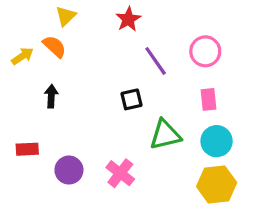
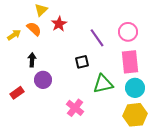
red star: (128, 19) -> (59, 24), moved
pink rectangle: (208, 99) -> (130, 62), size x1.6
red rectangle: (27, 149) -> (17, 93), turned -32
purple circle: (69, 170) -> (43, 80), moved

